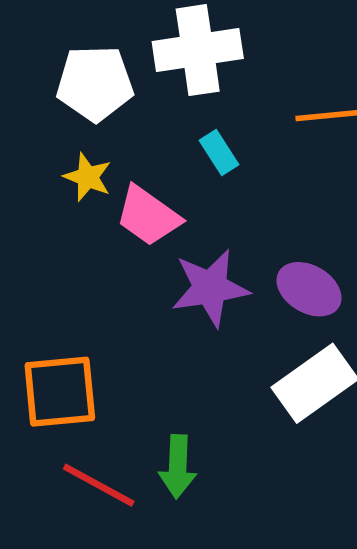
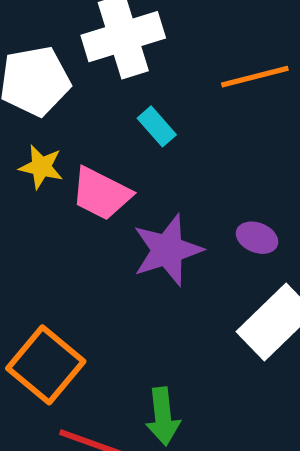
purple ellipse: (309, 289) -> (257, 238), size x0.7
orange square: (60, 392) -> (46, 365), turned -36

